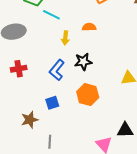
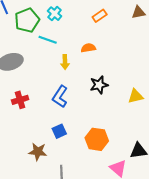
black star: (83, 62) -> (99, 85), moved
orange hexagon: (88, 95) -> (97, 139), moved
brown star: (30, 120) -> (38, 152), turned 30

